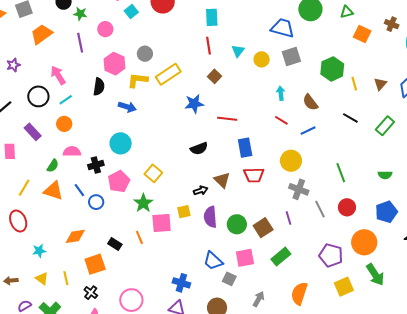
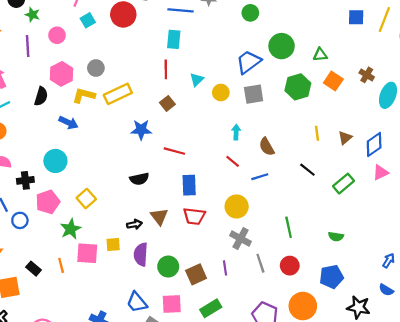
blue trapezoid: (283, 28) -> (248, 62), turned -60
green hexagon: (332, 69) -> (298, 87), moved

